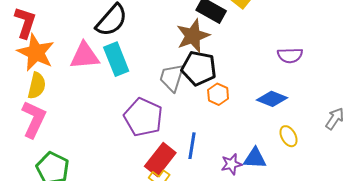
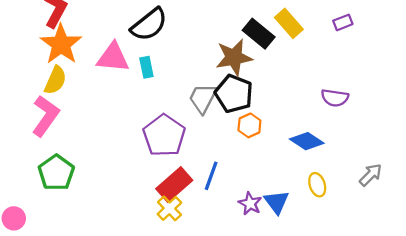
cyan rectangle: (116, 59) -> (146, 67), size x0.6
blue triangle: (255, 158) -> (277, 202), turned 40
purple star: (231, 164) -> (250, 204), turned 30

